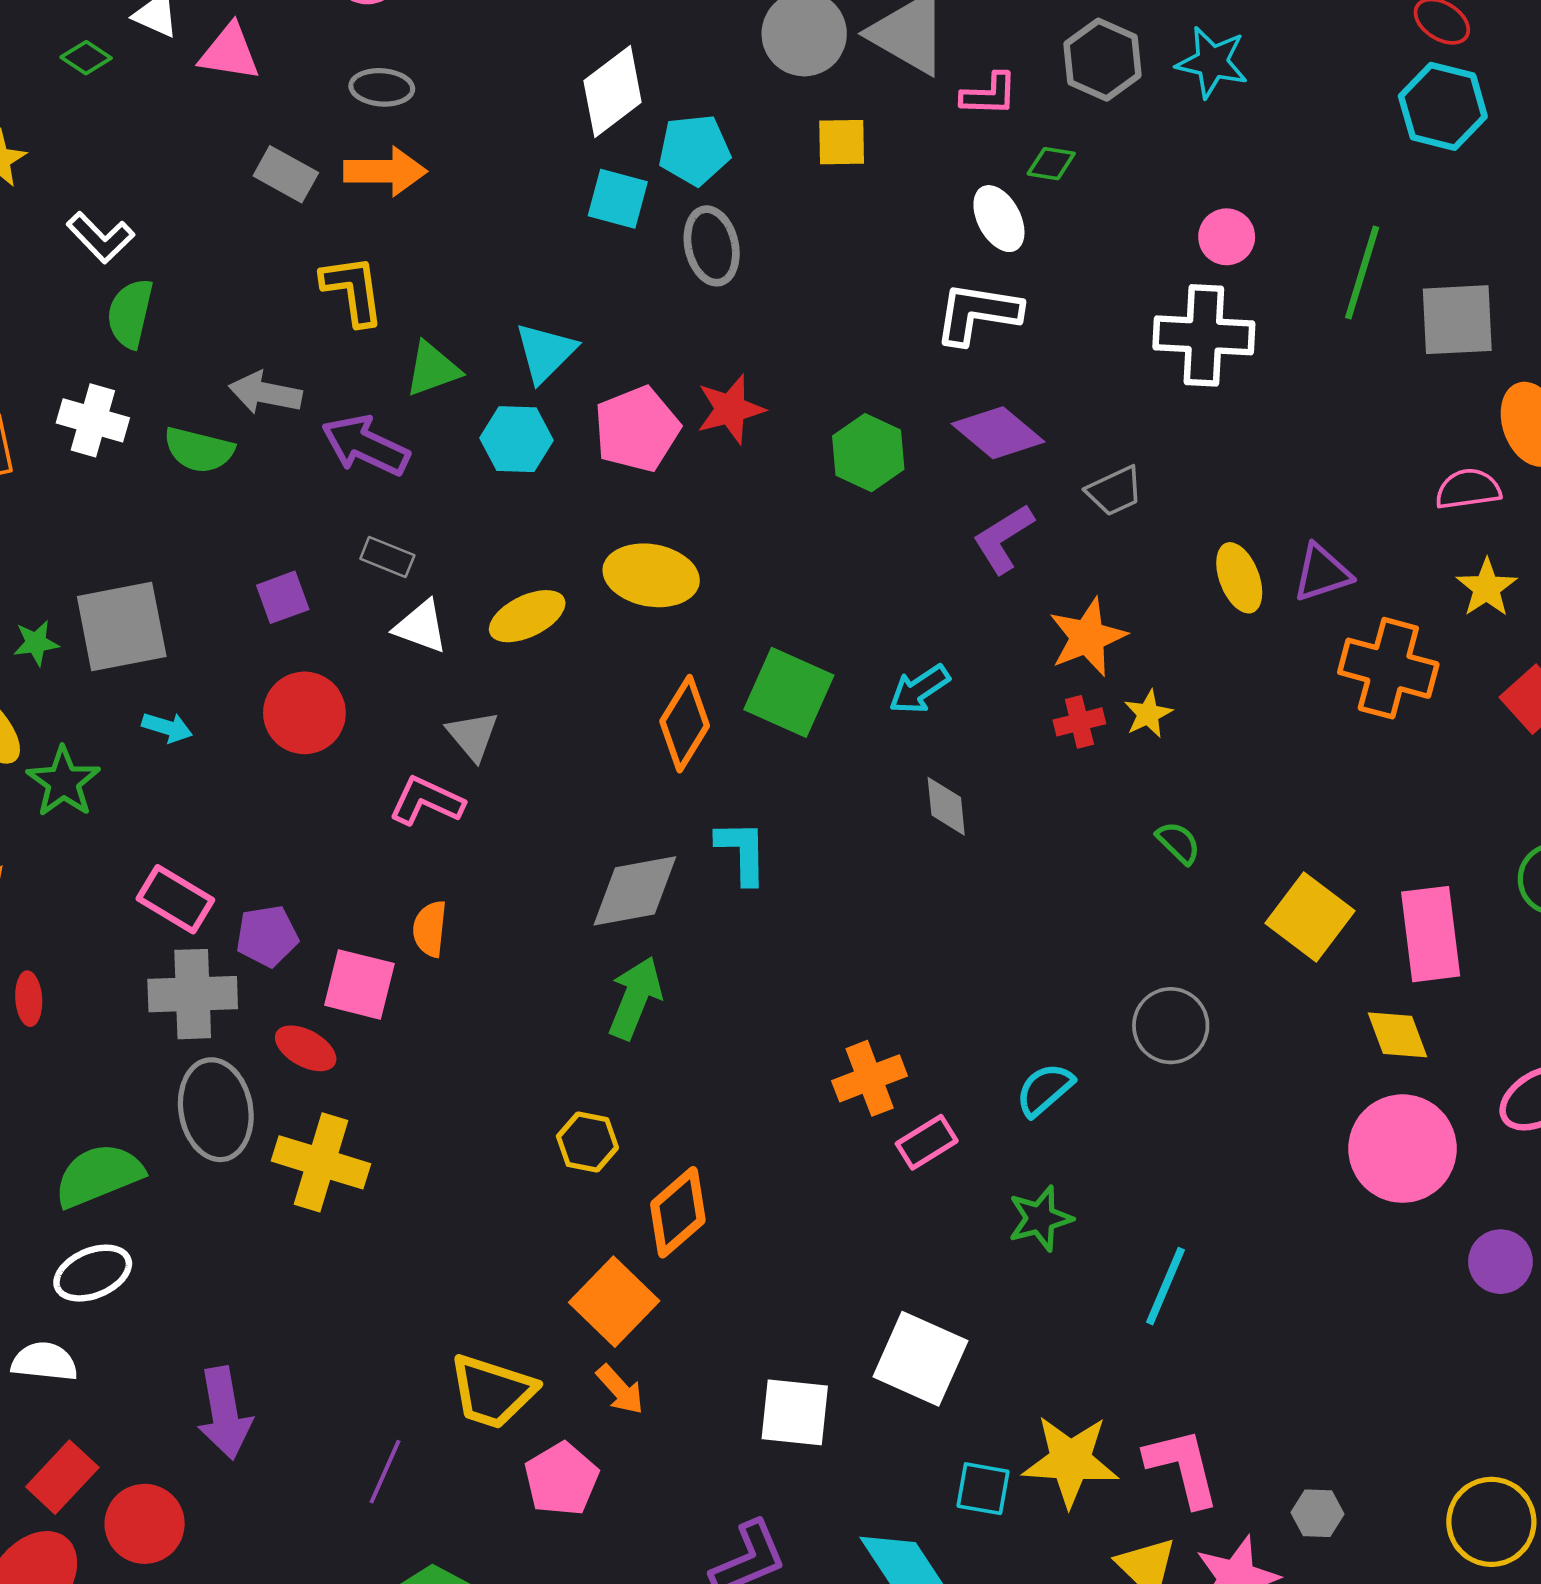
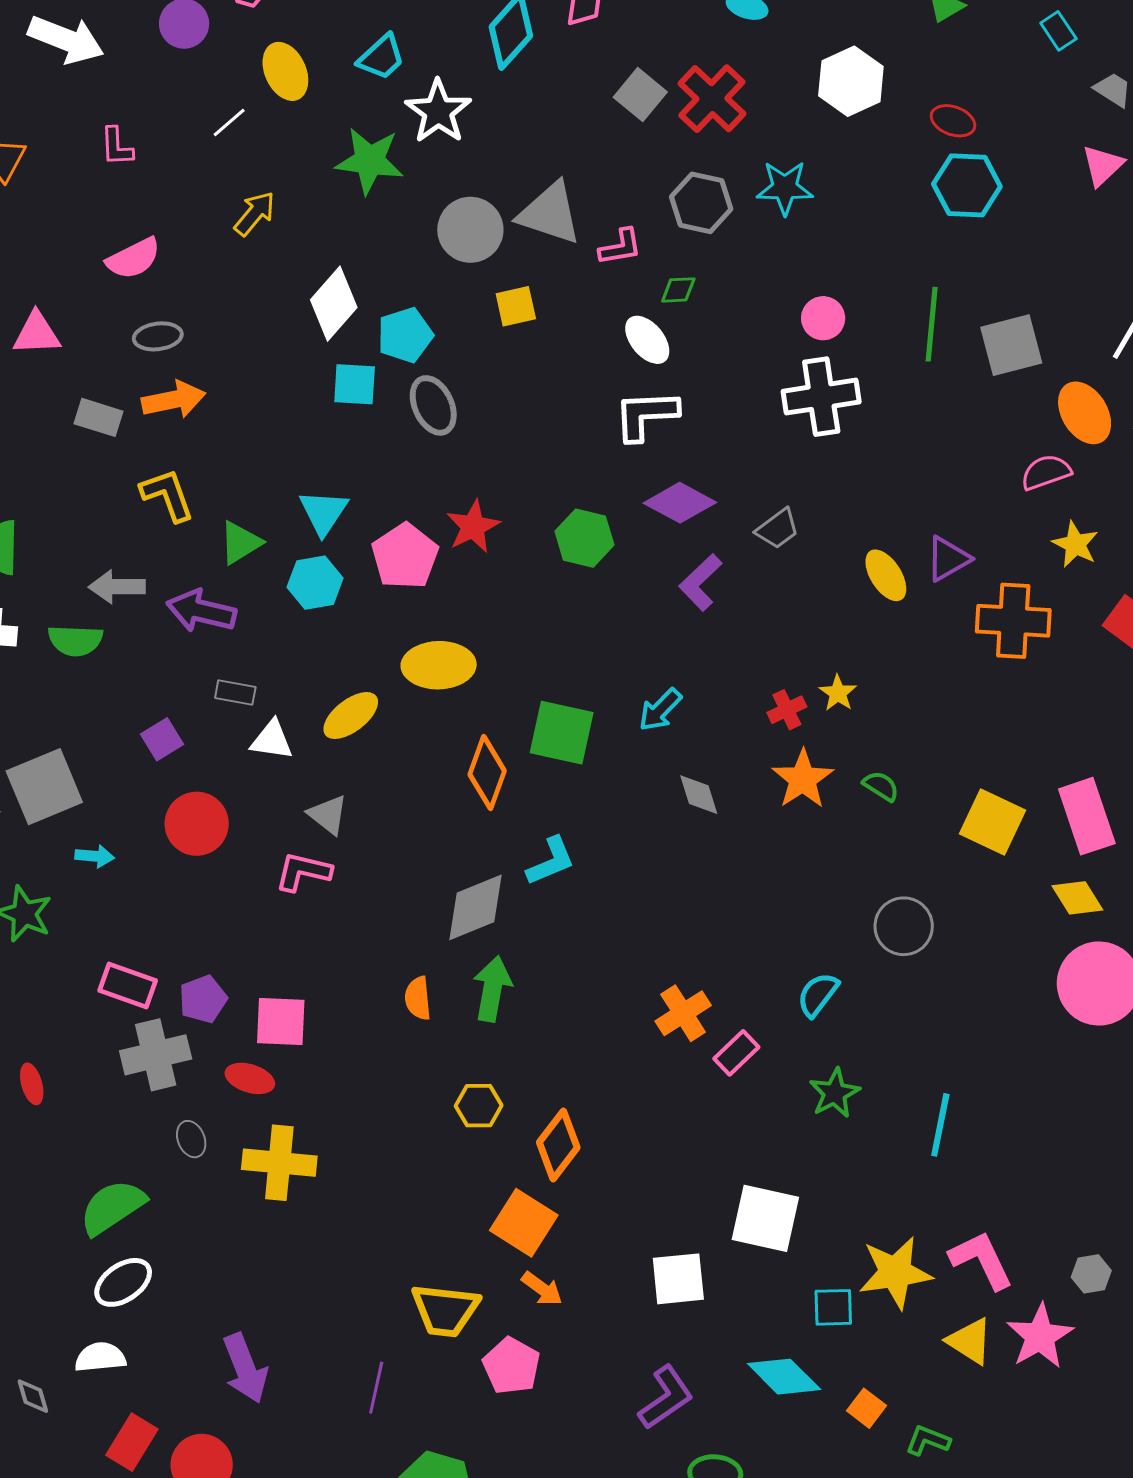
orange star: (1088, 637) -> (803, 779), moved
cyan L-shape: (742, 852) -> (551, 861), turned 80
orange semicircle: (430, 929) -> (418, 998), moved
gray ellipse: (216, 1110) -> (191, 1139), size x0.5

